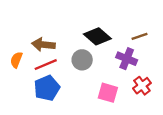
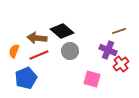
black diamond: (97, 36) -> (62, 31), moved
red cross: (142, 86) -> (121, 64), moved
blue pentagon: (47, 88) -> (26, 78), moved

